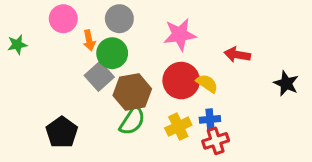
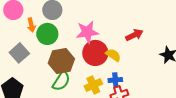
pink star: (180, 35) -> (87, 32), moved
red arrow: (237, 55) -> (134, 35), turned 144
gray square: (99, 76) -> (19, 53), moved

